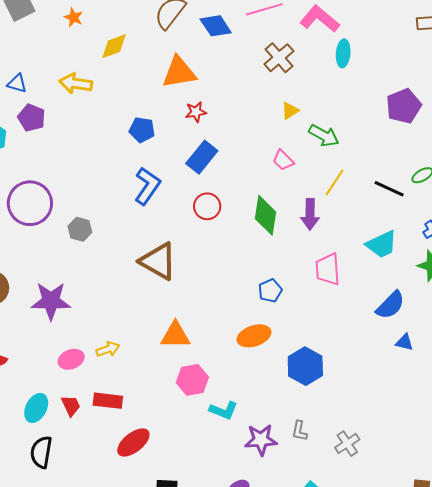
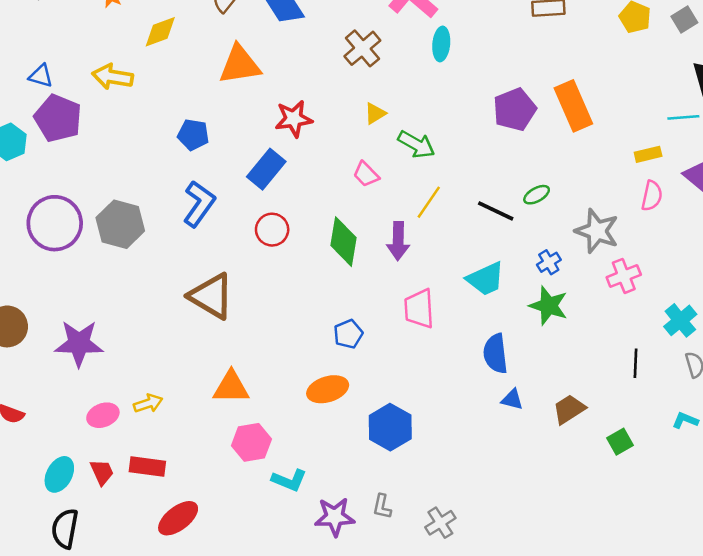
red star: (196, 112) -> (294, 119), moved, size x1.4
purple pentagon: (32, 118) -> (58, 118), size x1.4
gray hexagon: (80, 229) -> (120, 224), moved, size x1.6
blue semicircle: (390, 305) -> (495, 354), turned 128

